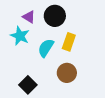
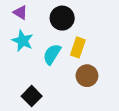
purple triangle: (29, 17) -> (20, 12), moved
brown circle: (67, 73) -> (87, 76), moved

